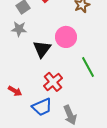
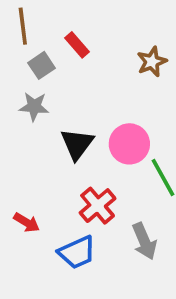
pink circle: (66, 37) -> (129, 144), moved
gray arrow: (70, 115) -> (144, 241), moved

